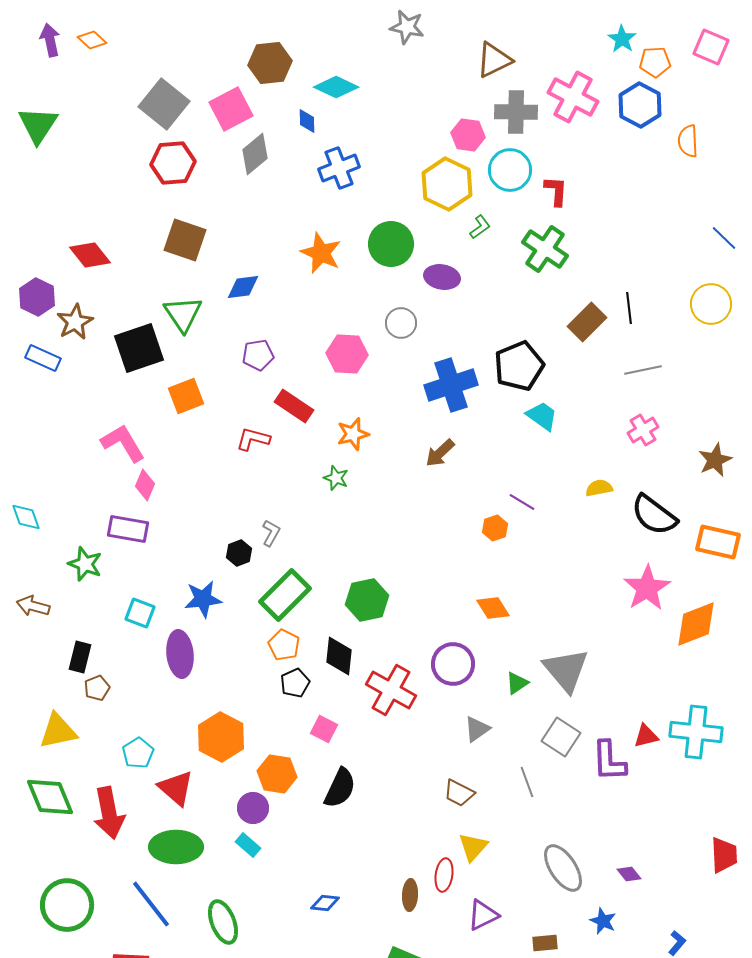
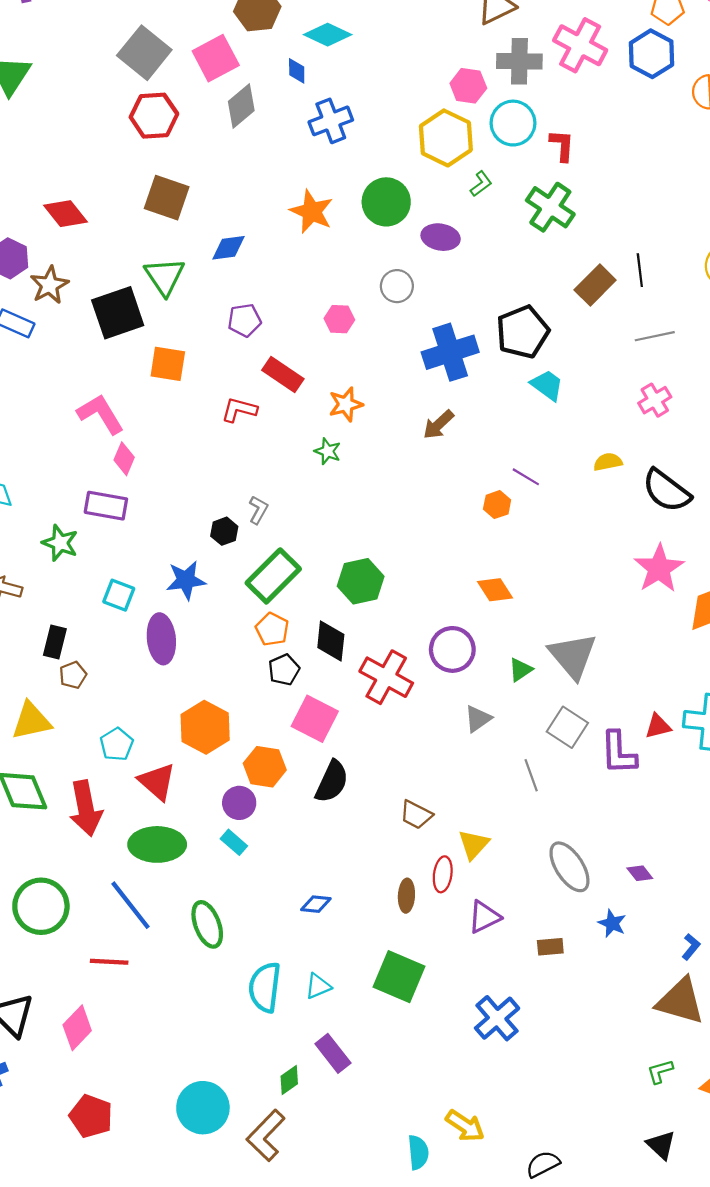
pink hexagon: (347, 354) -> (339, 319), size x0.7
orange square: (186, 396) -> (168, 364), turned 30
pink square: (324, 729) -> (315, 719), size x1.6
brown trapezoid: (459, 793) -> (416, 815), moved

